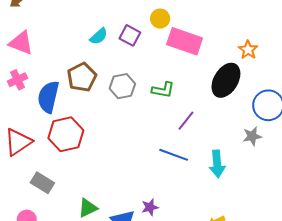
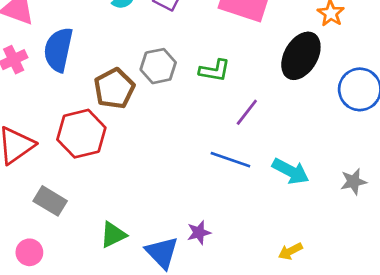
brown pentagon: (82, 77) -> (114, 89), moved
blue semicircle: (48, 97) -> (58, 50), moved
gray star: (252, 136) -> (353, 182), moved
cyan arrow: (217, 164) -> (291, 171), turned -56

